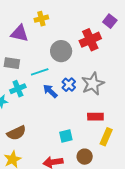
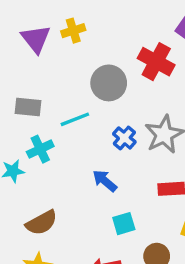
purple triangle: (20, 33) -> (36, 39), moved, turned 42
red cross: (90, 40) -> (156, 62), turned -35
blue arrow: (50, 91) -> (105, 181), moved

